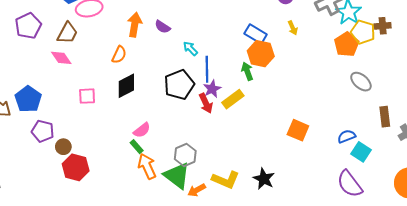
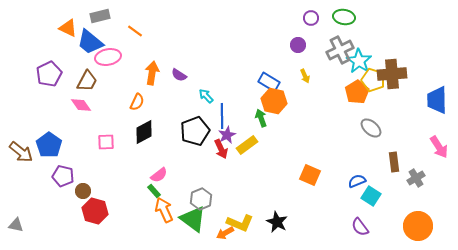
brown cross: (383, 26) -> (392, 74), size x1.8
purple semicircle: (350, 184) -> (360, 227), size x0.7
orange arrow: (197, 190) -> (225, 233), moved

